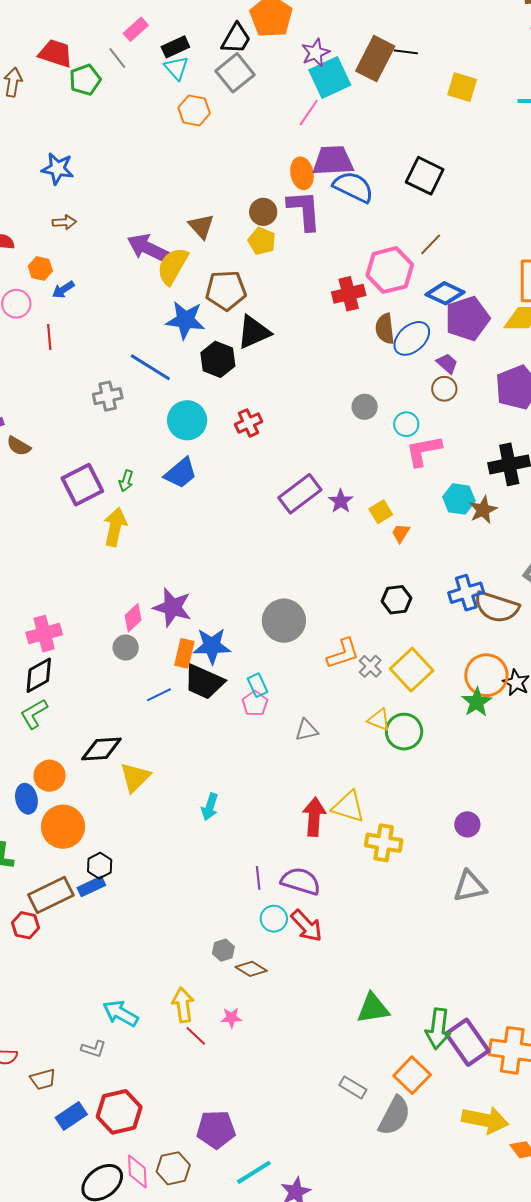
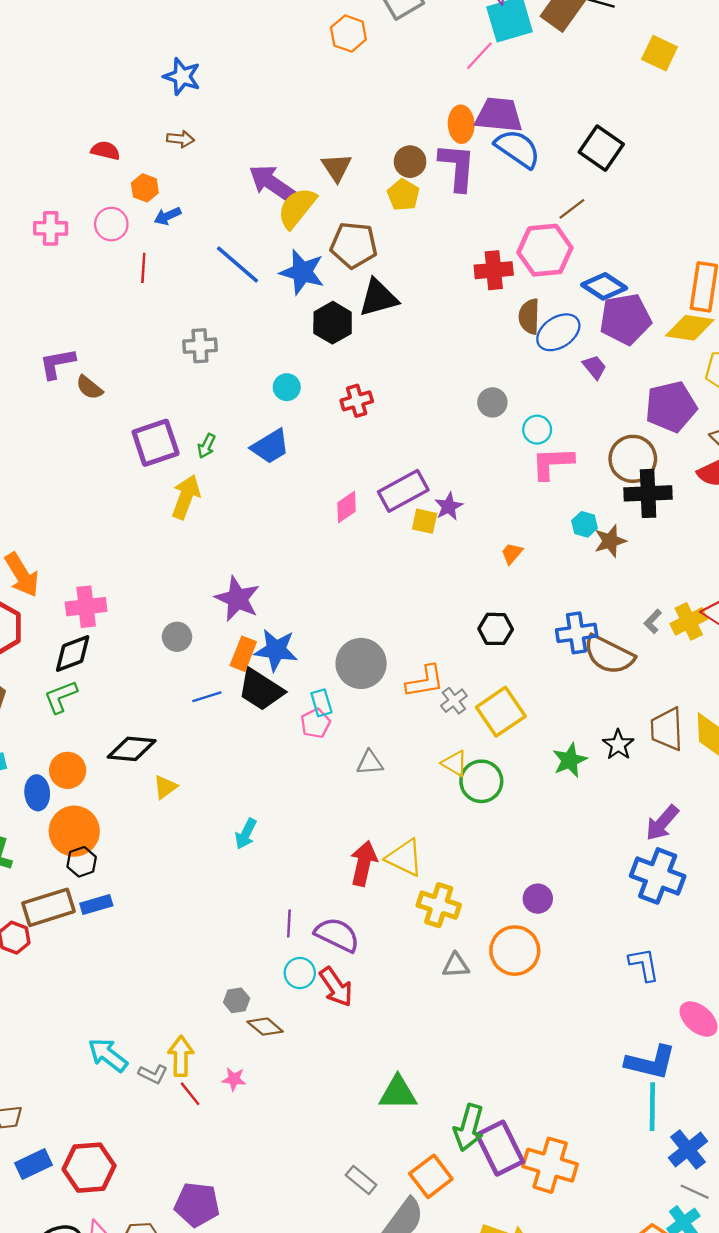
brown line: (431, 244) -> (572, 209), moved
blue line: (150, 367) -> (238, 265), moved
brown circle: (444, 389) -> (633, 459), moved, size x1.6
cyan circle: (187, 420) -> (287, 387), size x0.6
cyan hexagon: (459, 499) -> (585, 524), size x0.7
yellow square: (381, 512) -> (425, 521), moved, turned 35
pink diamond: (133, 618) -> (347, 507), moved
gray circle: (284, 621) -> (361, 663), moved
orange circle: (486, 675) -> (515, 951), moved
yellow triangle: (135, 777) -> (165, 787), size x0.7
black hexagon: (100, 866) -> (82, 862), moved
gray triangle: (470, 886) -> (456, 965), moved, size x0.7
gray L-shape: (93, 1049) -> (153, 1074), moved

